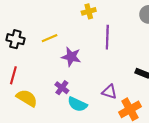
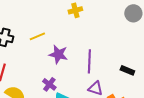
purple line: (107, 37) -> (89, 61), moved

